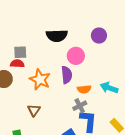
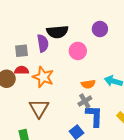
red semicircle: (17, 64) -> (22, 70), moved
purple semicircle: (67, 75) -> (43, 43), moved
brown triangle: (34, 110) -> (39, 108), size x1.5

